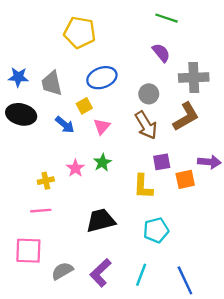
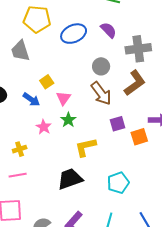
blue ellipse: (102, 78) -> (74, 34), moved
gray trapezoid: (52, 83) -> (20, 51), moved
green star: (102, 162) -> (68, 120), moved
pink star: (75, 168) -> (44, 127), moved
yellow L-shape: (143, 187) -> (86, 147), moved, turned 80

